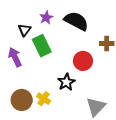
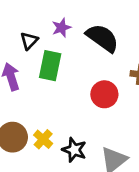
green rectangle: (42, 46) -> (50, 66), turned 30
black star: (66, 82) -> (74, 150), moved, turned -30

